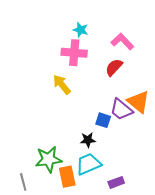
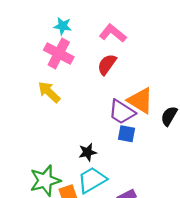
pink cross: (74, 53) -> (59, 53), turned 30
blue square: (103, 120) -> (127, 134), moved

